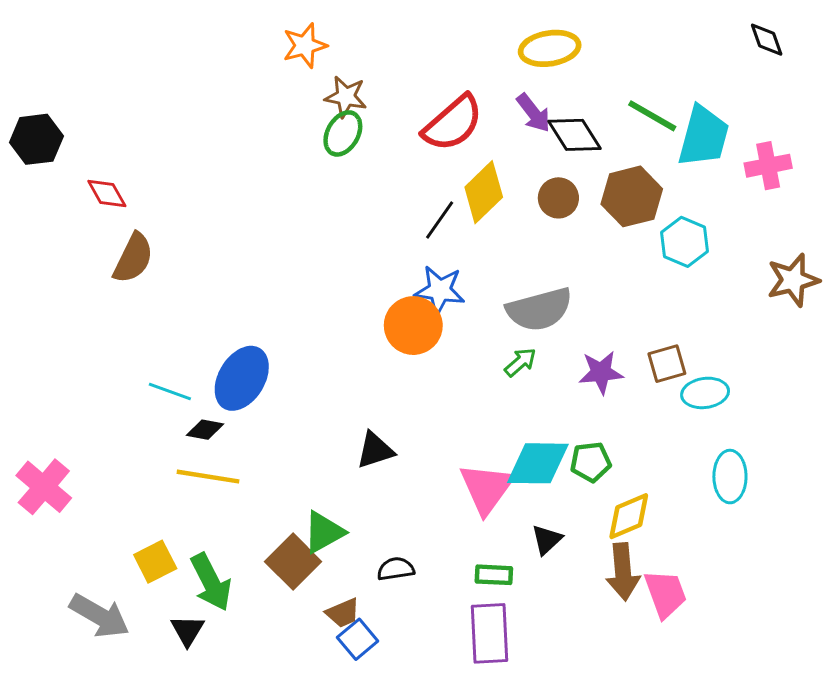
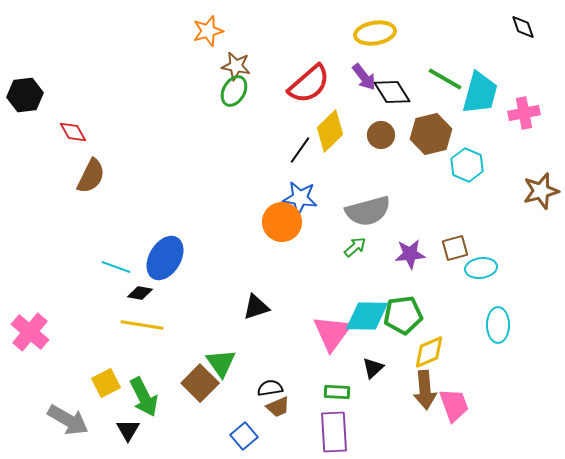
green pentagon: (591, 462) -> (403, 315), size x1.4
green triangle: (324, 532) -> (221, 363), turned -36
brown trapezoid: (343, 613) -> (278, 407), moved

